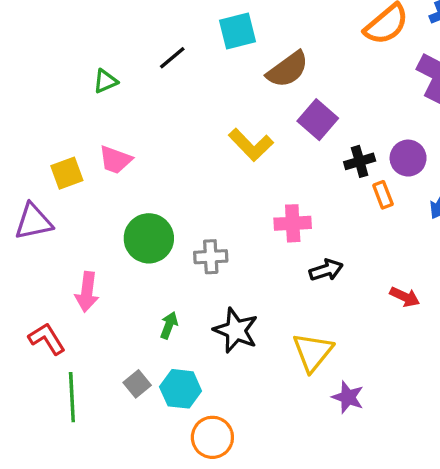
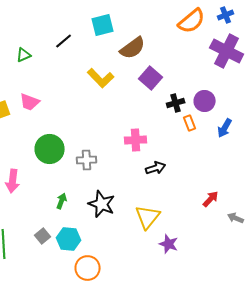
yellow L-shape: (251, 145) -> (101, 78), moved
red arrow: (405, 297) -> (211, 199), moved, turned -72

